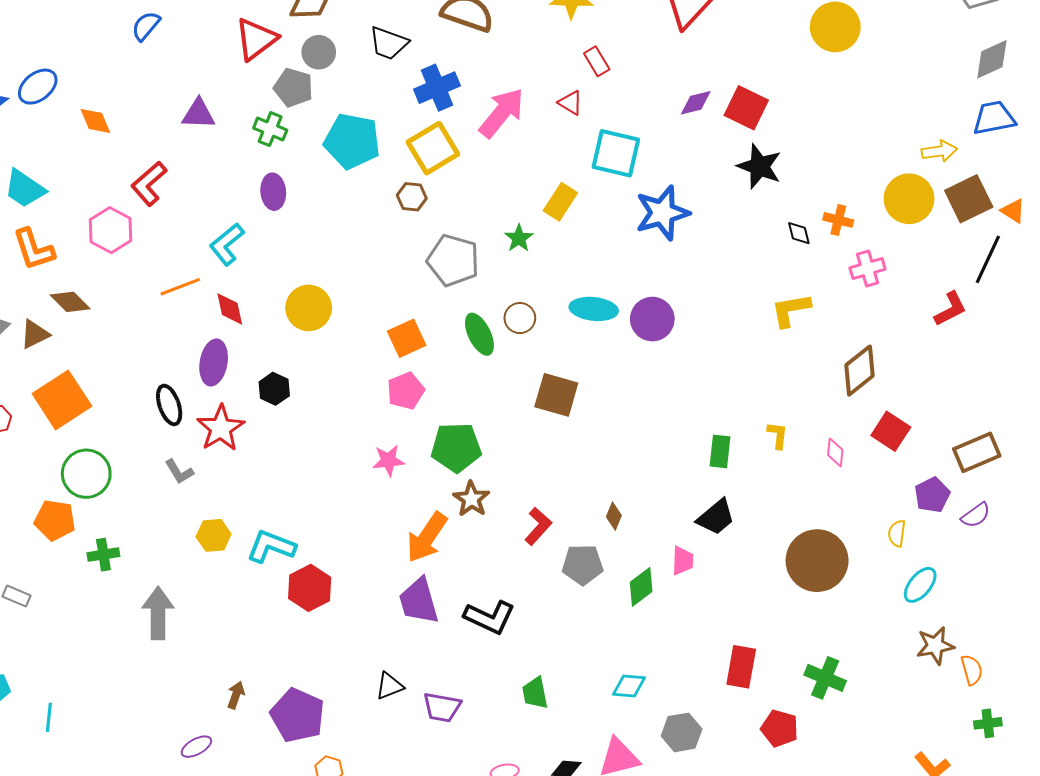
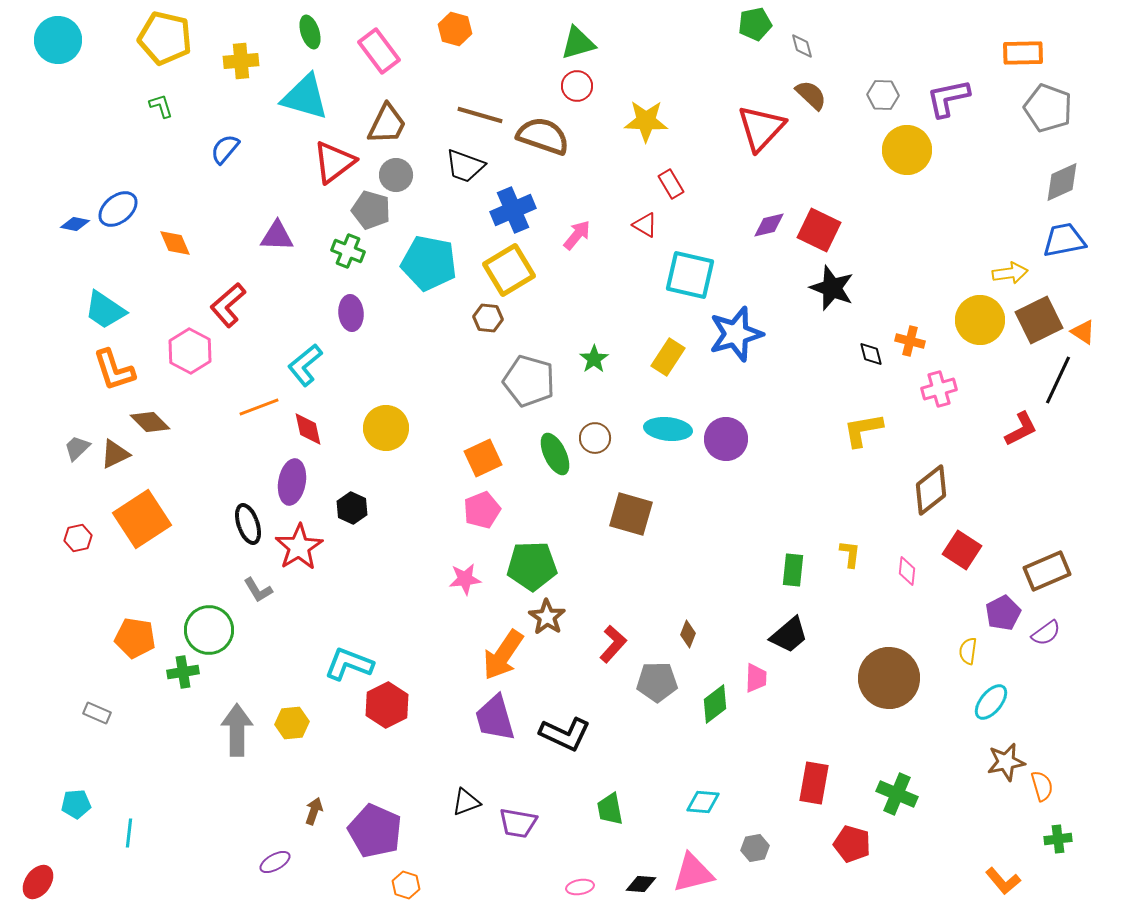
pink arrow: (502, 113) -> (577, 235), size x0.6
yellow rectangle: (560, 202) -> (668, 357), moved
green circle: (86, 474) -> (209, 630), moved
yellow hexagon: (214, 535) -> (292, 723), moved
gray hexagon: (682, 732) -> (755, 848), size x0.7

